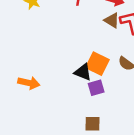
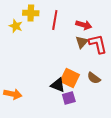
brown triangle: (112, 20) -> (82, 42), turned 40

